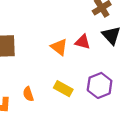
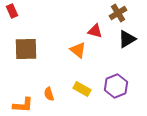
black triangle: (111, 35) -> (127, 39), turned 42
red triangle: (83, 42) -> (95, 31), moved

